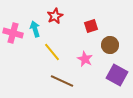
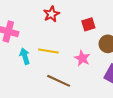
cyan arrow: (35, 29) -> (25, 56), moved
yellow line: (52, 52) -> (48, 51), turned -42

